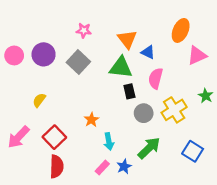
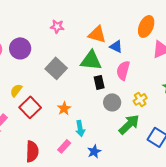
orange triangle: (127, 39) -> (97, 34), turned -36
gray square: (78, 62) -> (56, 68), moved
yellow cross: (174, 110) -> (140, 99), size x0.6
red square: (54, 137) -> (30, 107), moved
green arrow: (149, 148) -> (129, 124), moved
pink rectangle: (102, 168) -> (64, 146), moved

